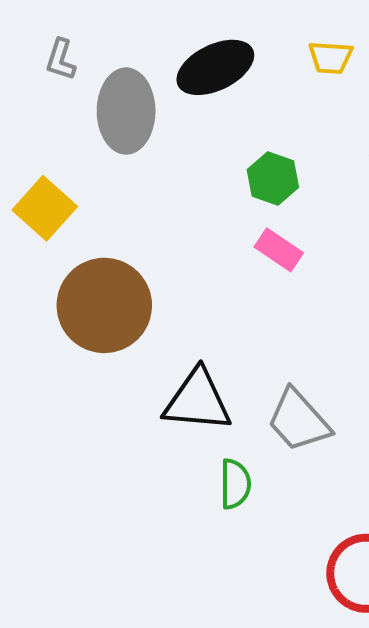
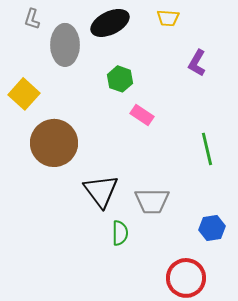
green hexagon: (273, 179) -> (120, 79), moved
black triangle: (197, 401) -> (101, 191), turned 48
gray trapezoid: (299, 420) -> (152, 201), turned -48

